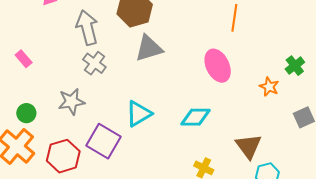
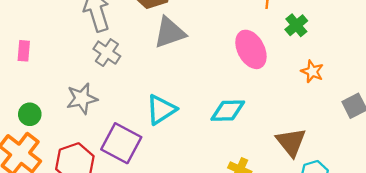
pink rectangle: (24, 59) -> (24, 51), turned 48
green cross: (295, 66) -> (296, 25), moved

